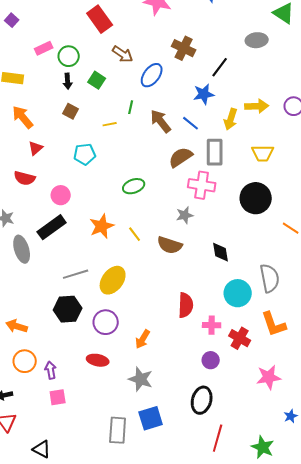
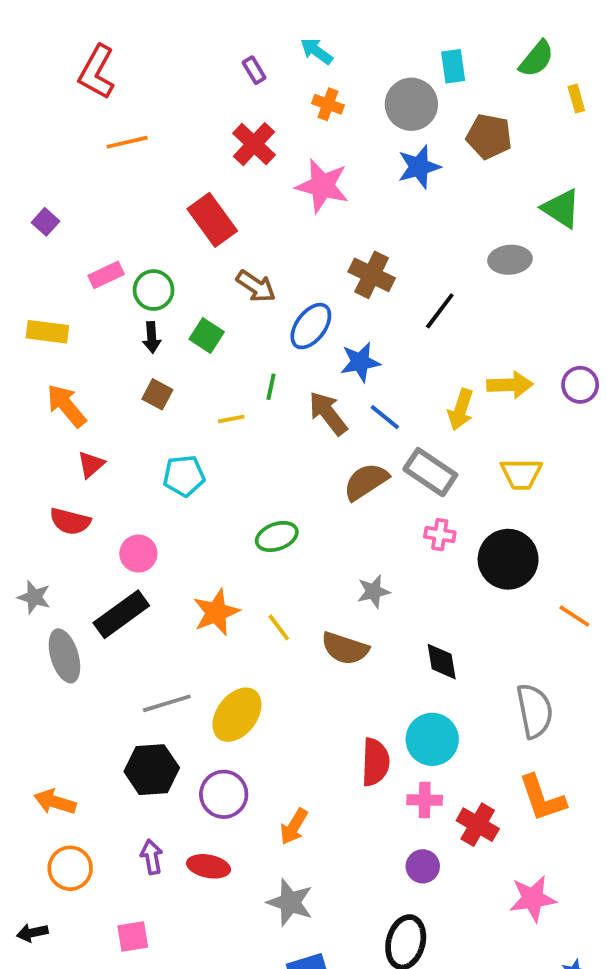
blue star: (204, 94) -> (360, 362), moved
gray rectangle: (215, 152) -> (430, 472), turned -56
pink cross: (202, 185) -> (440, 535), moved, size x0.6
cyan circle: (238, 293) -> (432, 739), moved
purple arrow: (51, 370) -> (152, 857), moved

